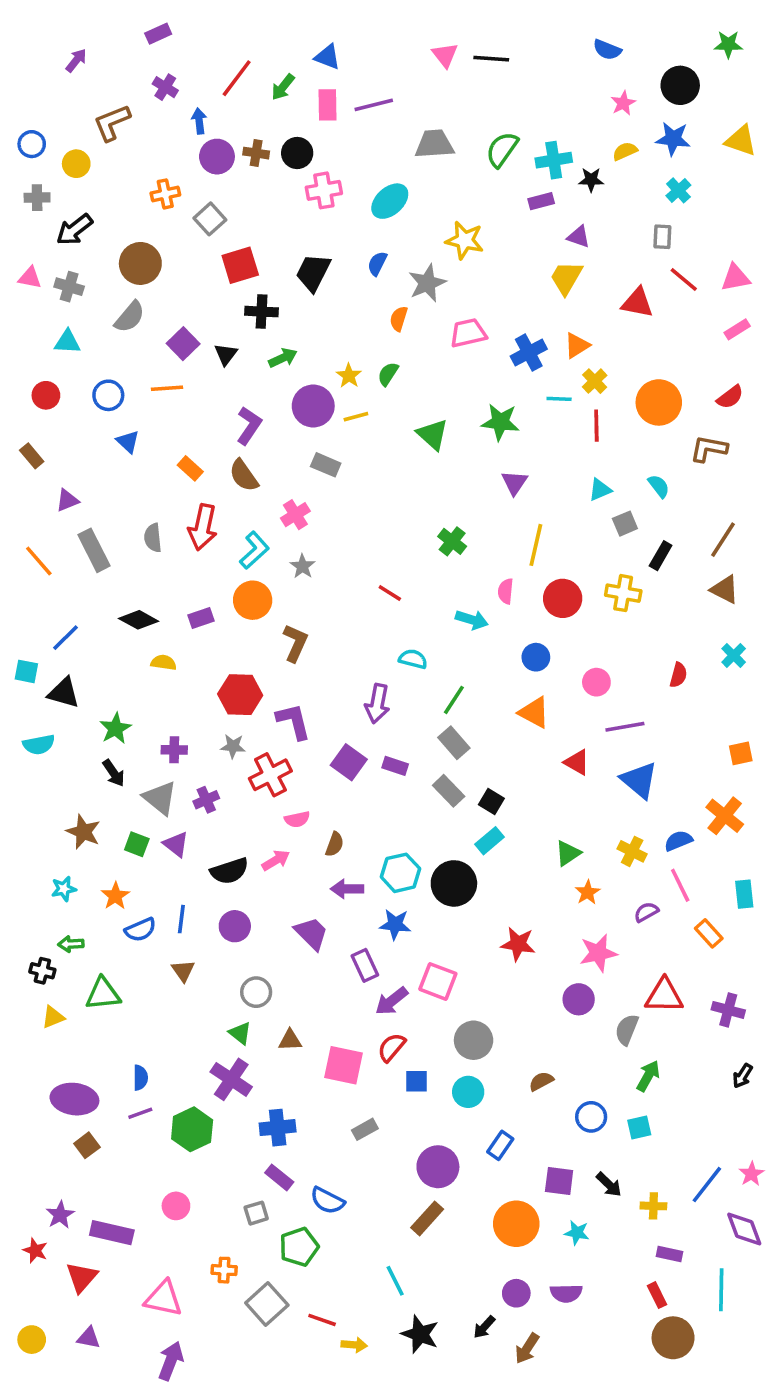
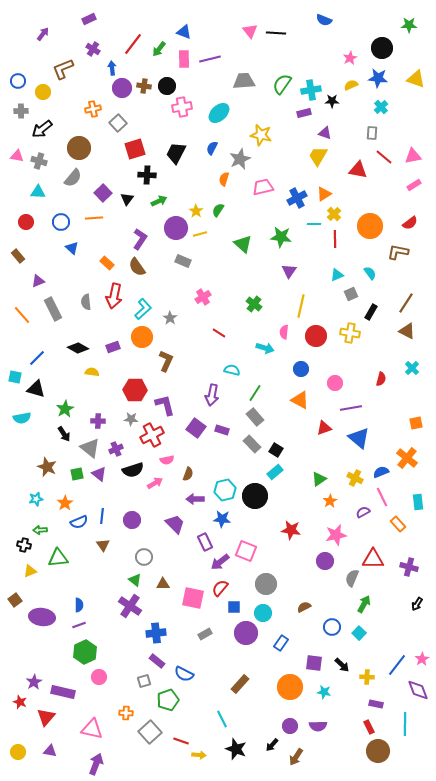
blue semicircle: (607, 50) -> (324, 20), moved
pink cross: (295, 515) -> (203, 297), moved
red triangle: (577, 762) -> (324, 428), turned -49
green square: (137, 844) -> (77, 474), turned -32
black semicircle: (229, 871) -> (133, 470), moved
cyan square: (639, 1128) -> (359, 633), turned -32
green hexagon: (192, 1129) -> (85, 652), moved
brown square: (87, 1145) -> (15, 600), moved
purple circle: (438, 1167) -> (246, 633), moved

